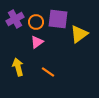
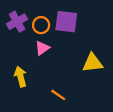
yellow triangle: (79, 34) -> (93, 63), moved, turned 30
orange line: (48, 72) -> (58, 95), moved

